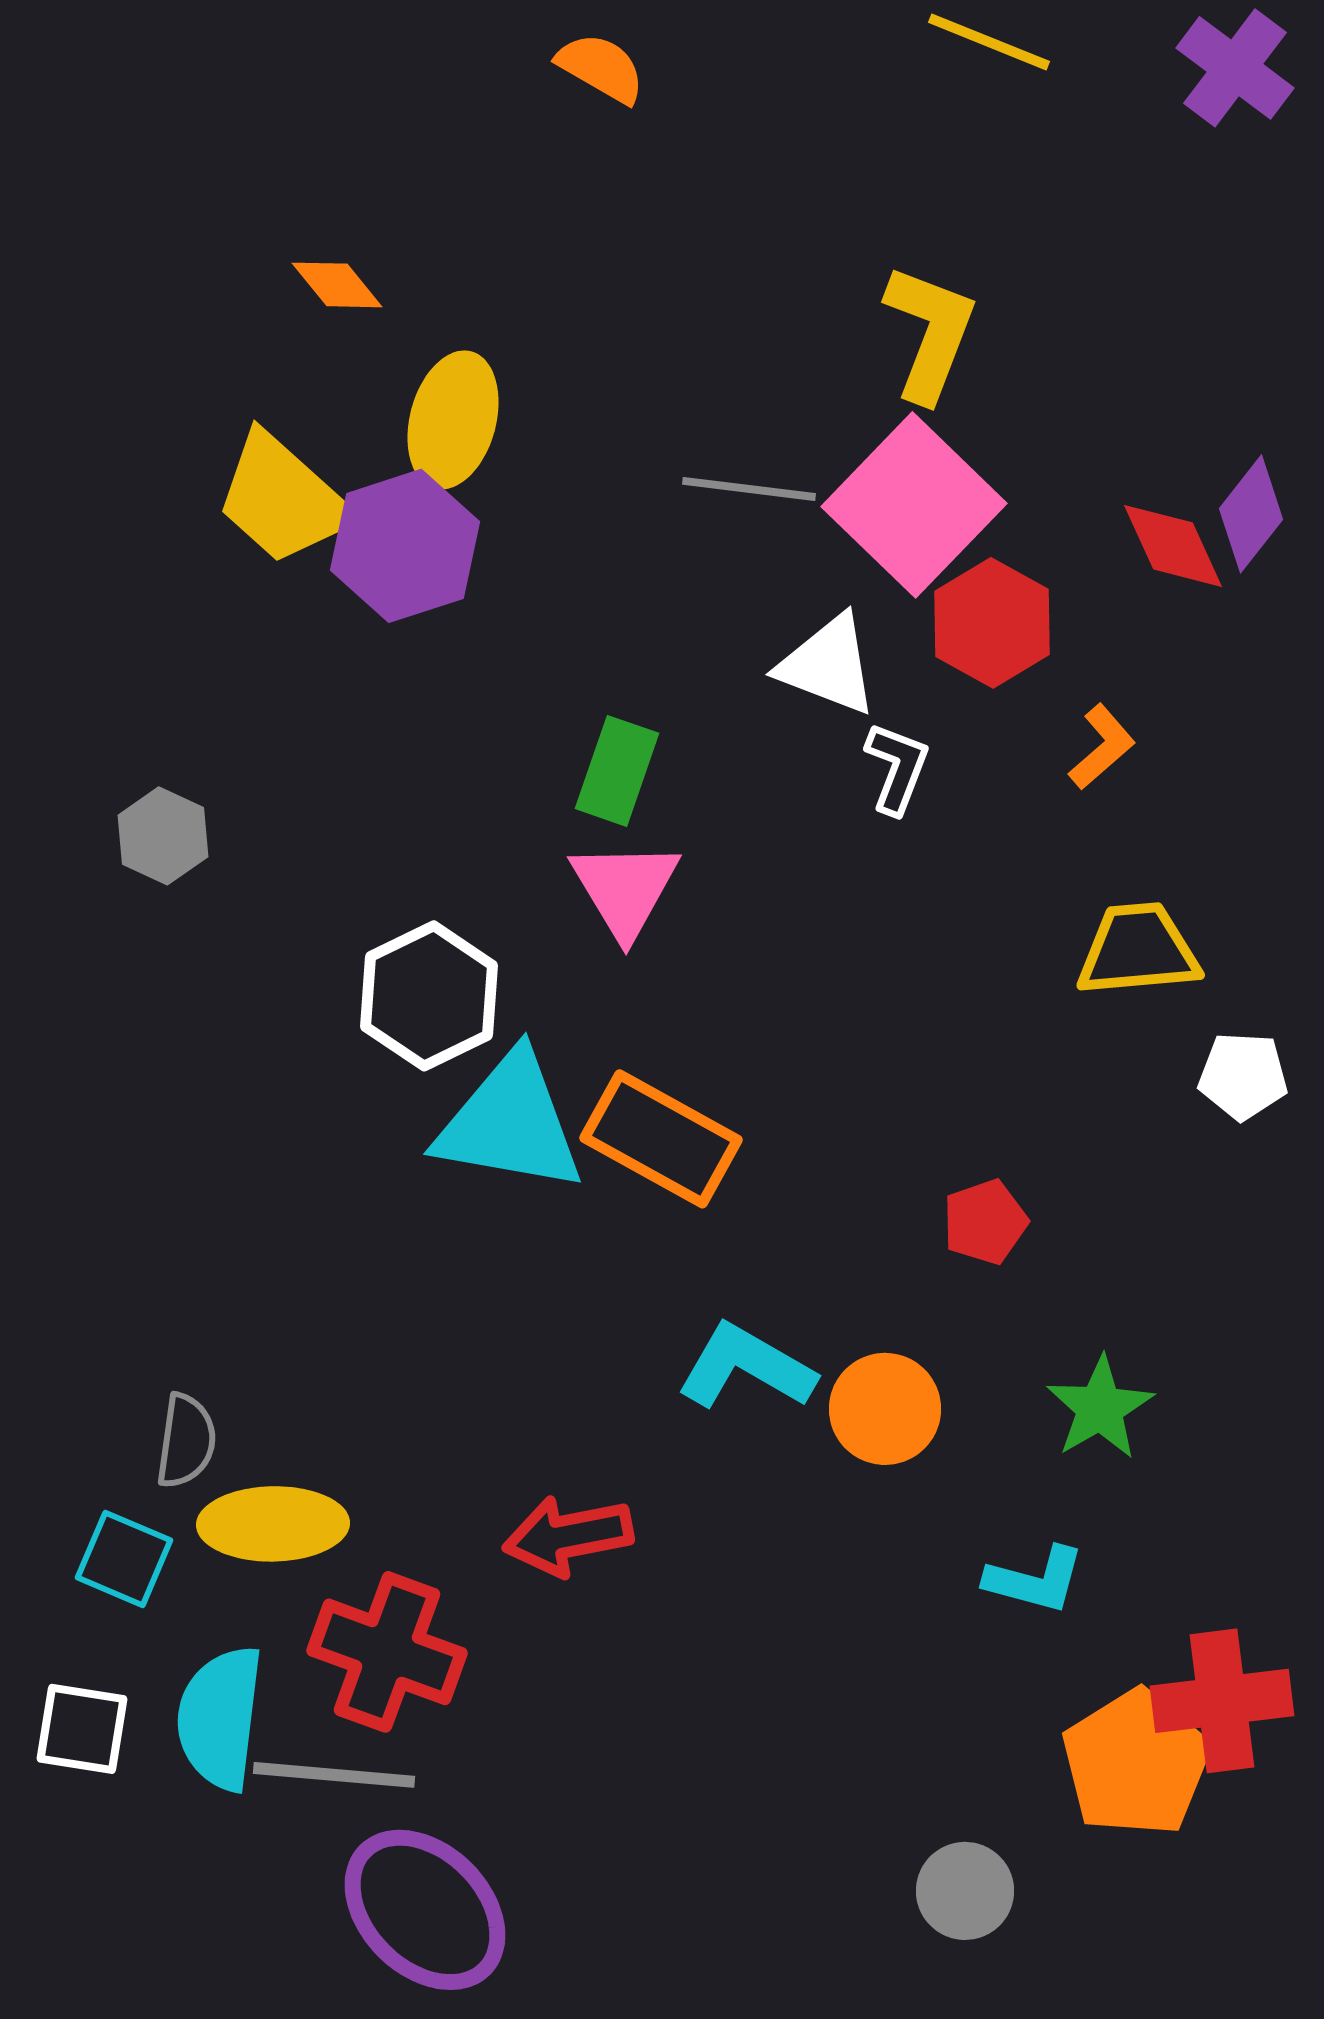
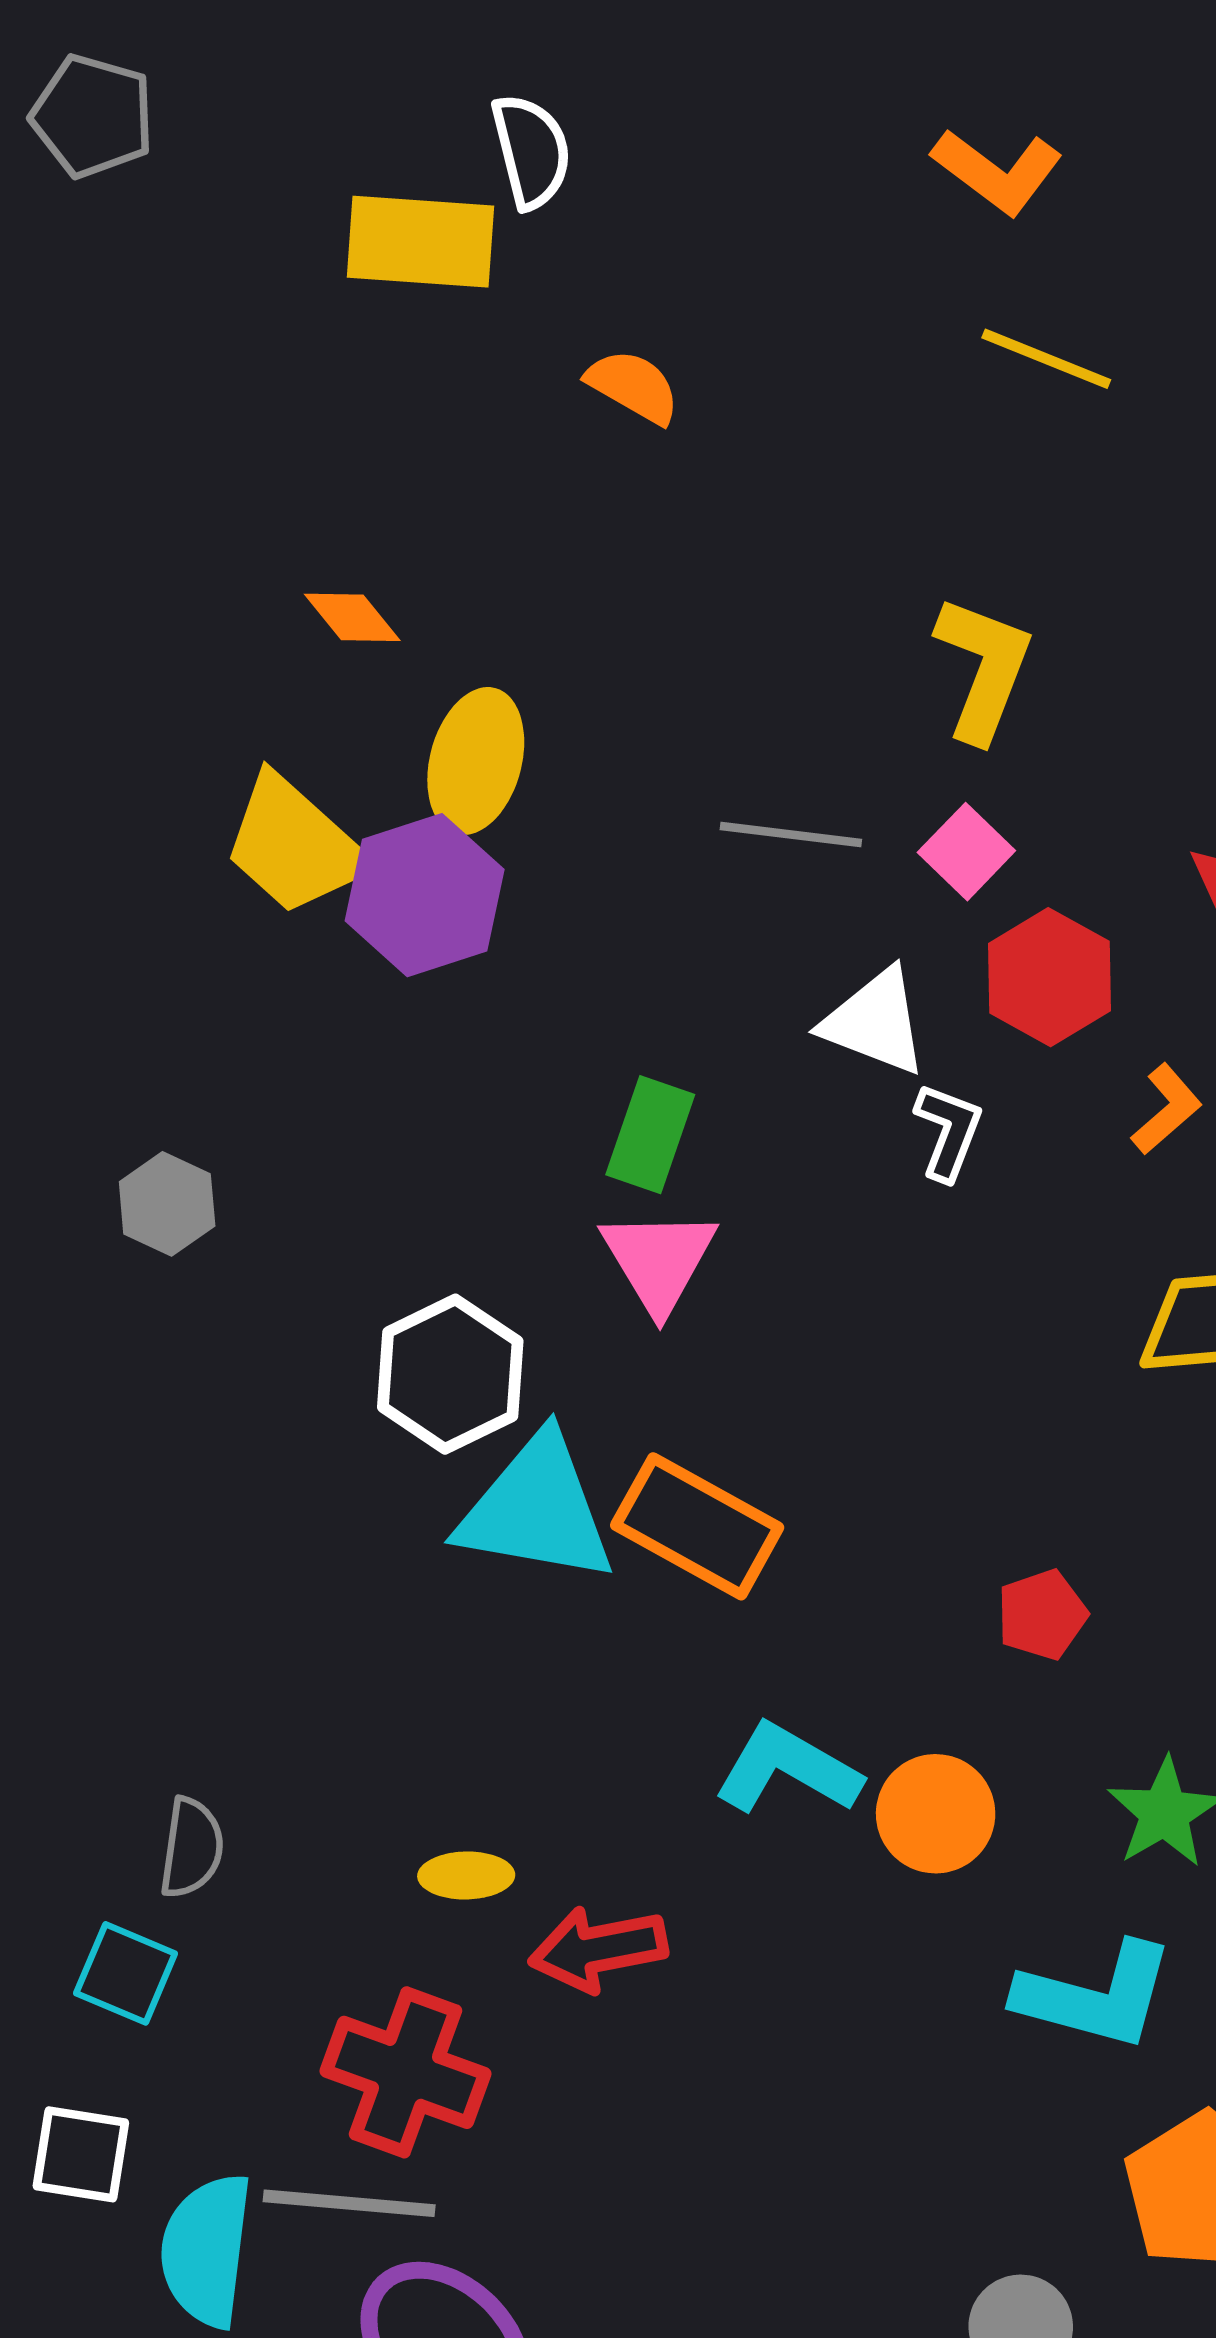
pink square: (914, 505) -> (966, 852), size x0.5
yellow ellipse: (273, 1524) -> (466, 1875), moved, size x0.6
cyan L-shape: (1035, 1580) -> (1095, 1996), size x1.5
cyan semicircle: (220, 1718) -> (206, 2250), moved

